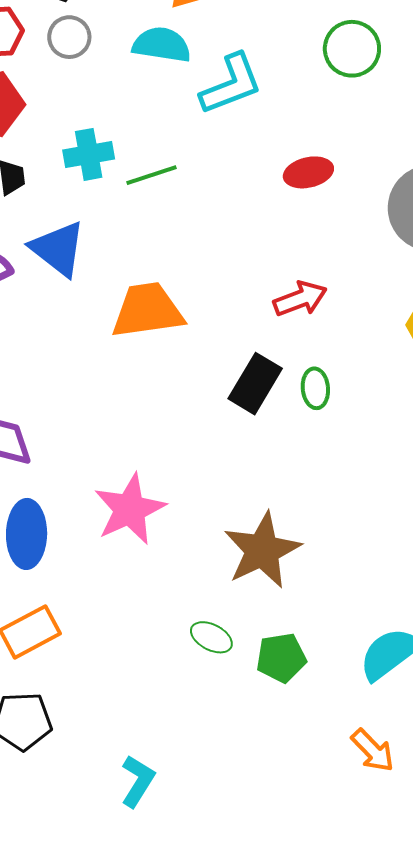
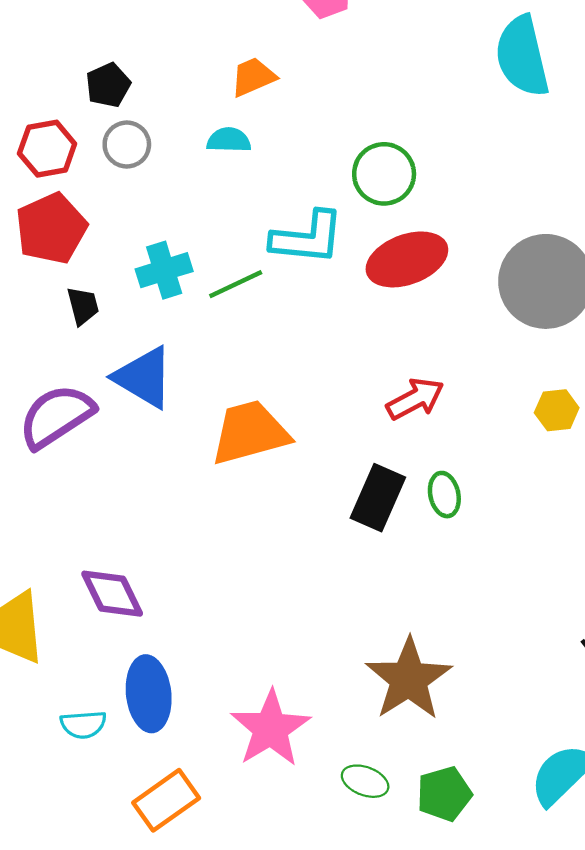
cyan semicircle: (162, 45) -> (229, 140), size x0.7
green circle: (352, 49) -> (384, 174), moved
cyan L-shape: (231, 84) -> (307, 238), moved, turned 34
red ellipse: (308, 172) -> (407, 259), size x1.5
pink star: (130, 509) -> (270, 729), moved

